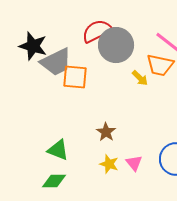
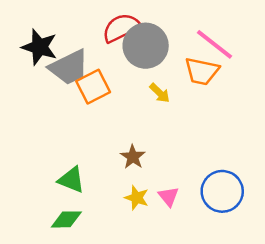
orange square: (75, 77) -> (93, 87), turned -32
yellow arrow: (140, 78) -> (160, 93), moved

